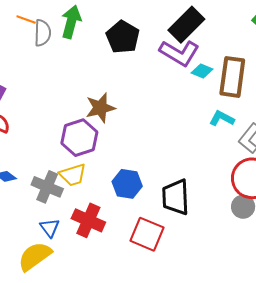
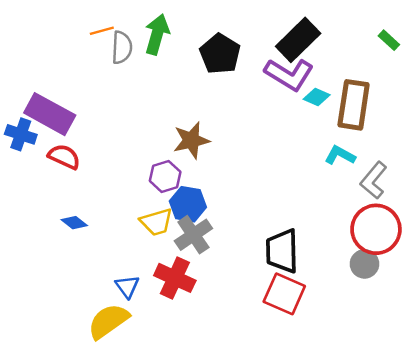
orange line: (26, 19) -> (102, 31), turned -36
purple hexagon: (79, 138) -> (165, 176), size x0.7
blue hexagon: (127, 184) -> (188, 204), moved
gray cross: (47, 187) -> (193, 235), moved, turned 32
red square: (147, 234) -> (284, 294), moved

